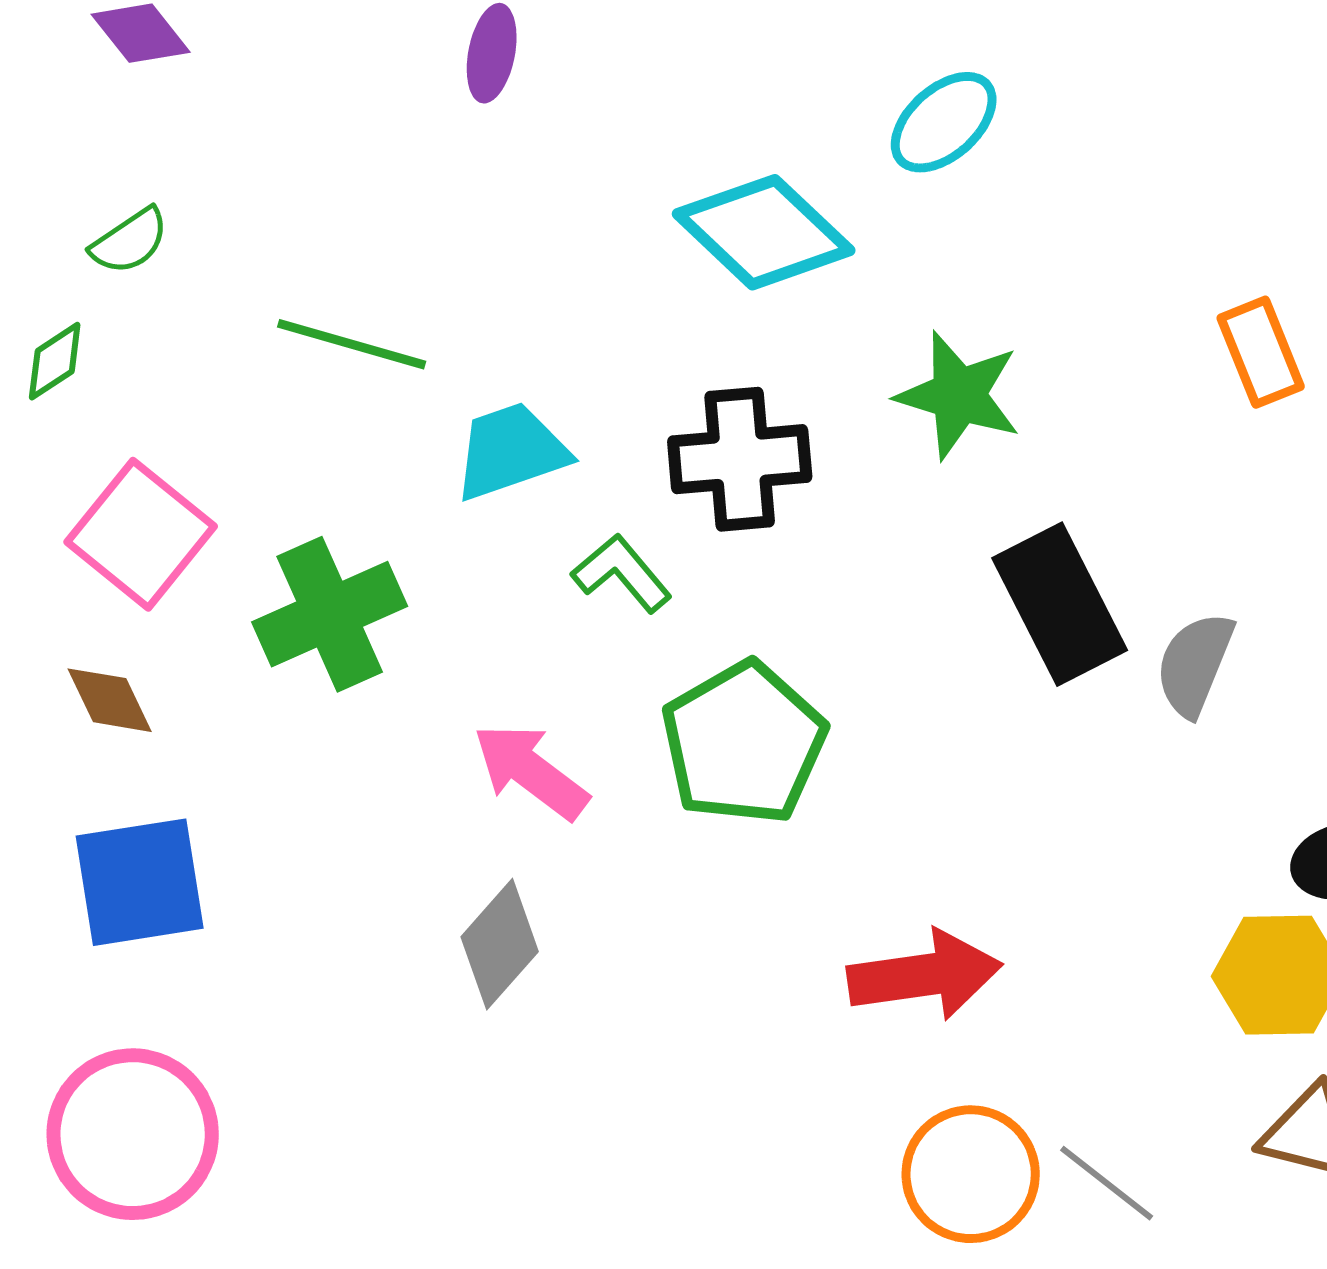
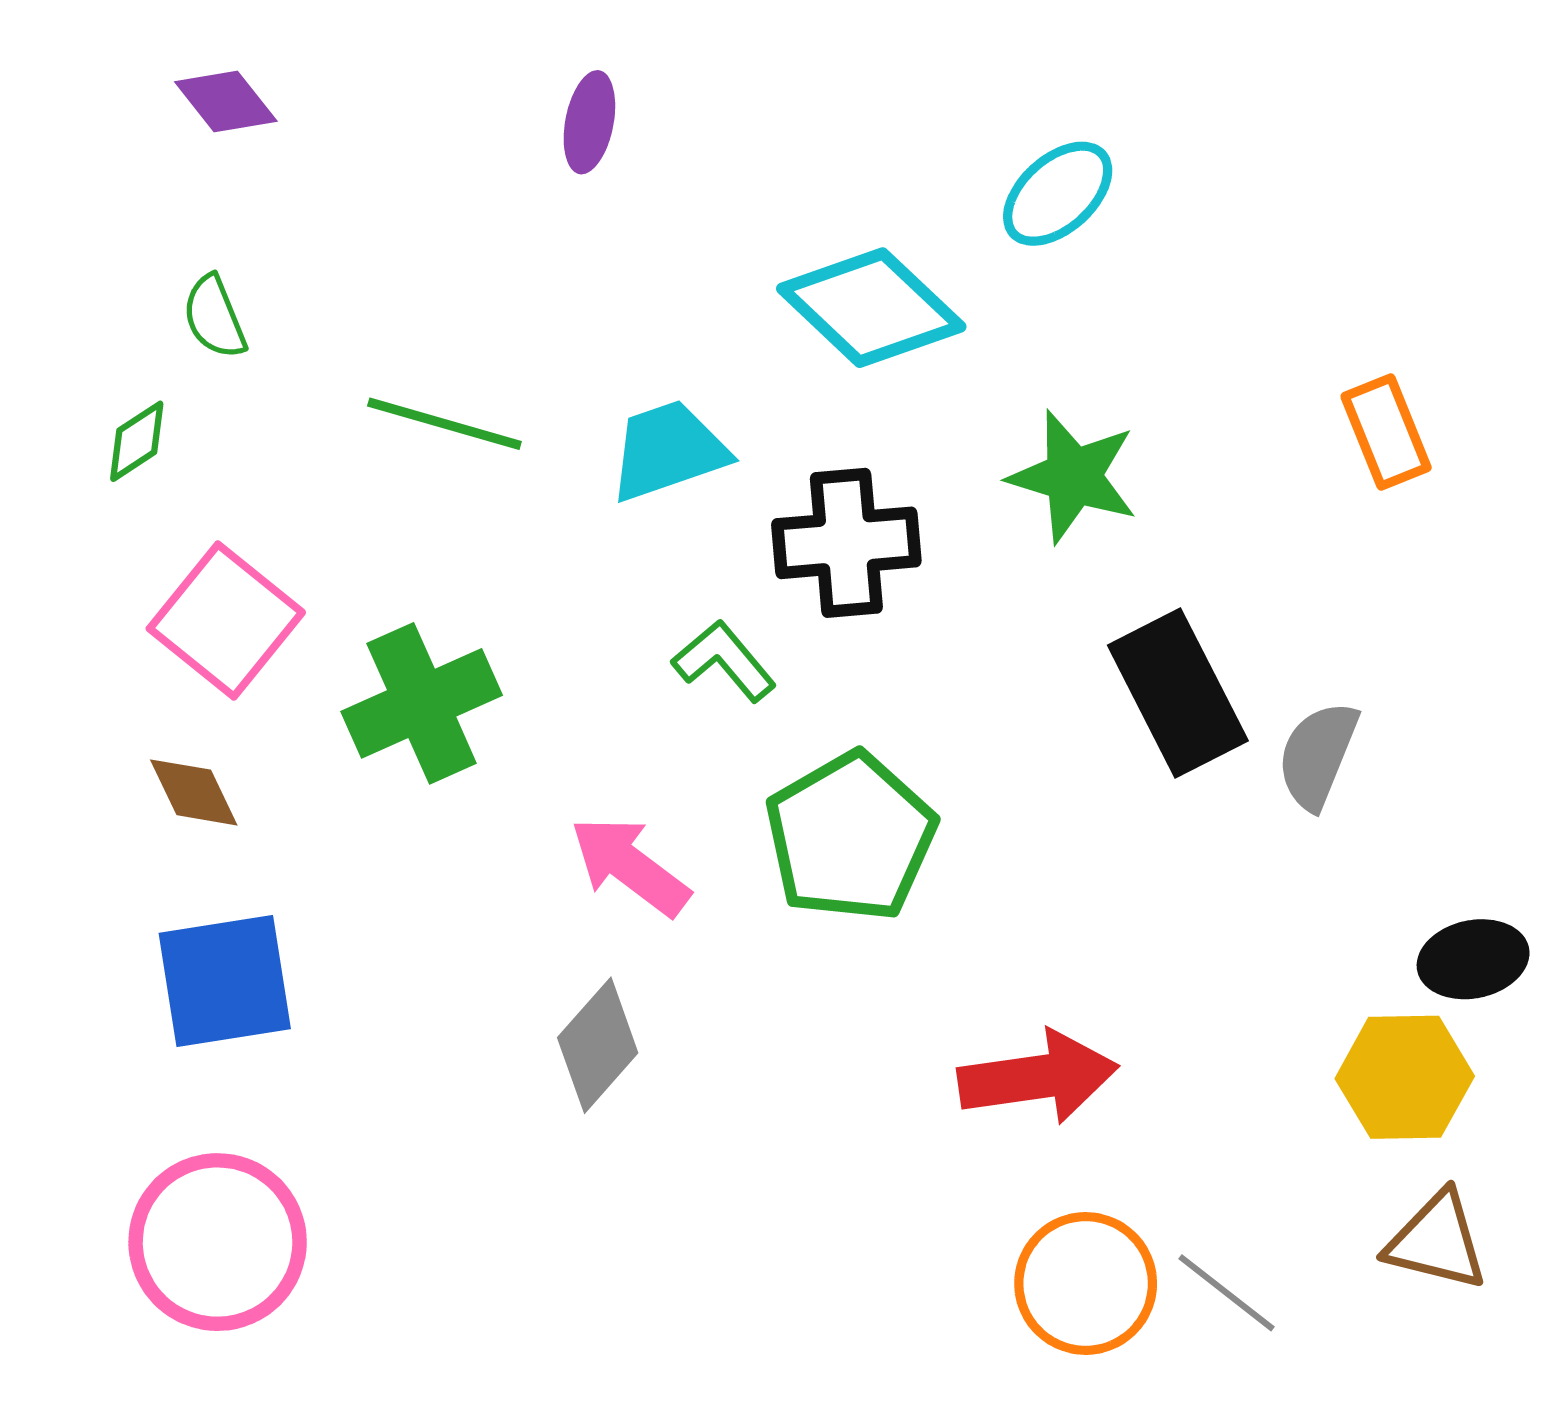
green semicircle: (130, 241) -> (214, 317), turned 102
cyan trapezoid: (511, 451) -> (668, 451), moved

